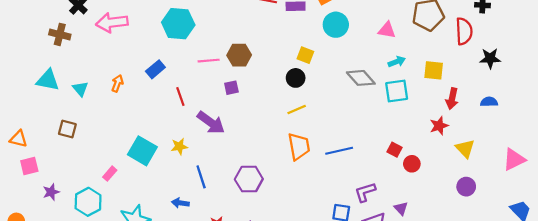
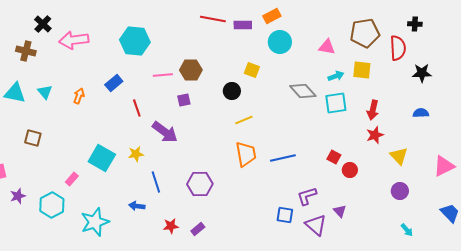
yellow square: (434, 70) -> (362, 70), moved
black circle: (296, 78) -> (232, 91), moved
cyan triangle: (80, 89) -> (45, 92), moved
red arrow: (452, 99) -> (373, 110), moved

